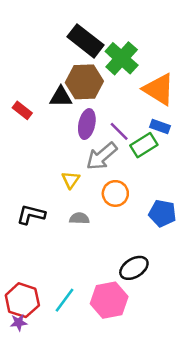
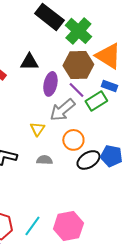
brown hexagon: (84, 82) -> (78, 65), moved
black ellipse: (134, 268) -> (88, 160), moved

